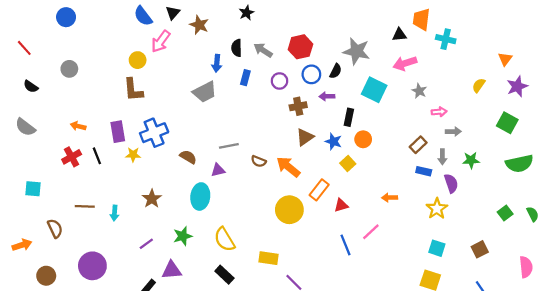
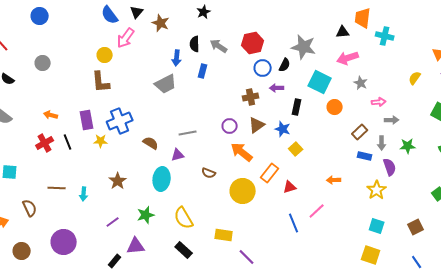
purple circle: (280, 81) -> (230, 126), moved
orange circle: (363, 139) -> (335, 107), moved
brown semicircle: (259, 161) -> (209, 173), moved

